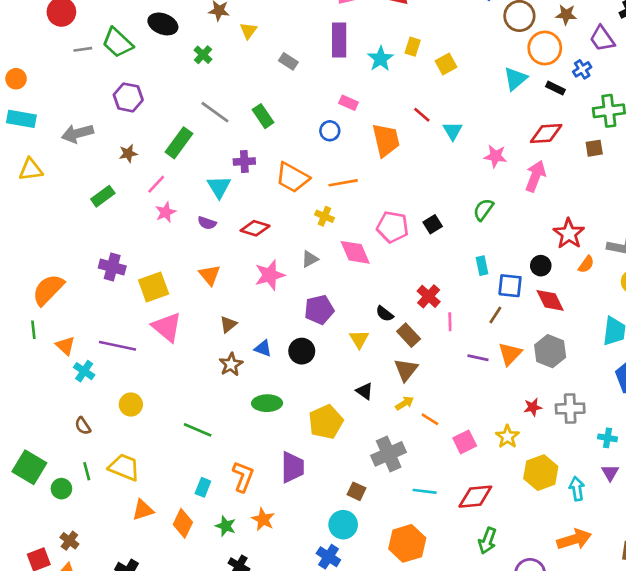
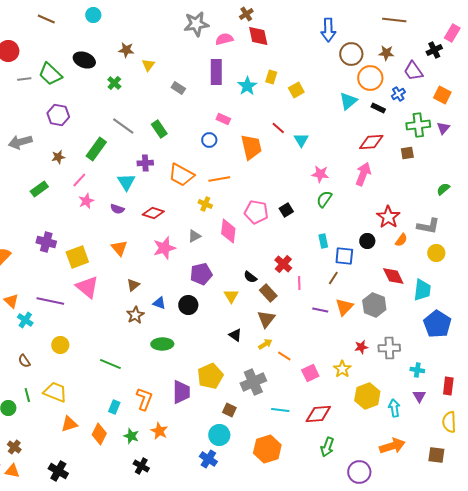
pink star: (495, 156) -> (320, 174), moved
pink diamond: (355, 252) -> (228, 231), turned 30
red diamond: (550, 300) -> (393, 276), moved
yellow pentagon: (326, 422) -> (210, 376), moved

